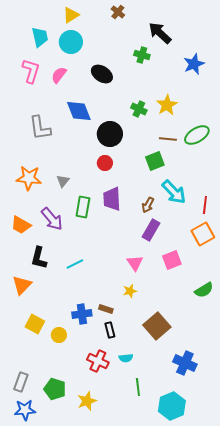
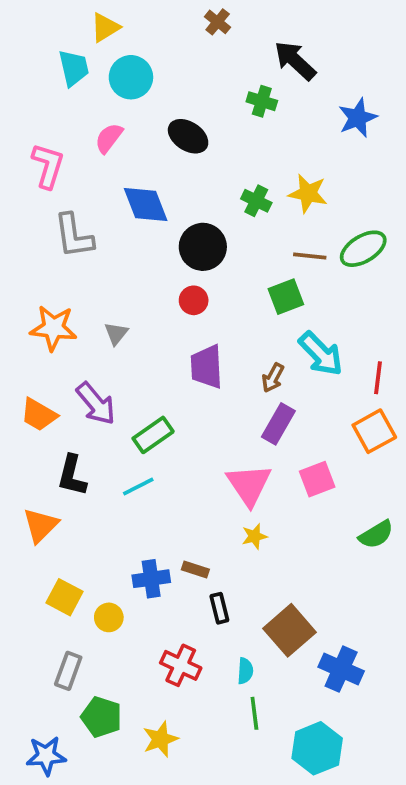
yellow triangle: (71, 15) -> (105, 27), moved
pink L-shape: (31, 71) -> (48, 166), moved
yellow star: (167, 105) -> (308, 193), turned -30
green rectangle: (83, 207) -> (153, 435), moved, turned 45
pink triangle: (135, 263) -> (249, 485), size x1.5
yellow star: (130, 291) -> (254, 536), moved
brown square: (157, 326) -> (289, 630), moved
black rectangle: (110, 330) -> (219, 608), moved
cyan semicircle: (126, 358) -> (245, 671), moved, turned -80
gray rectangle: (21, 382) -> (68, 671), moved

